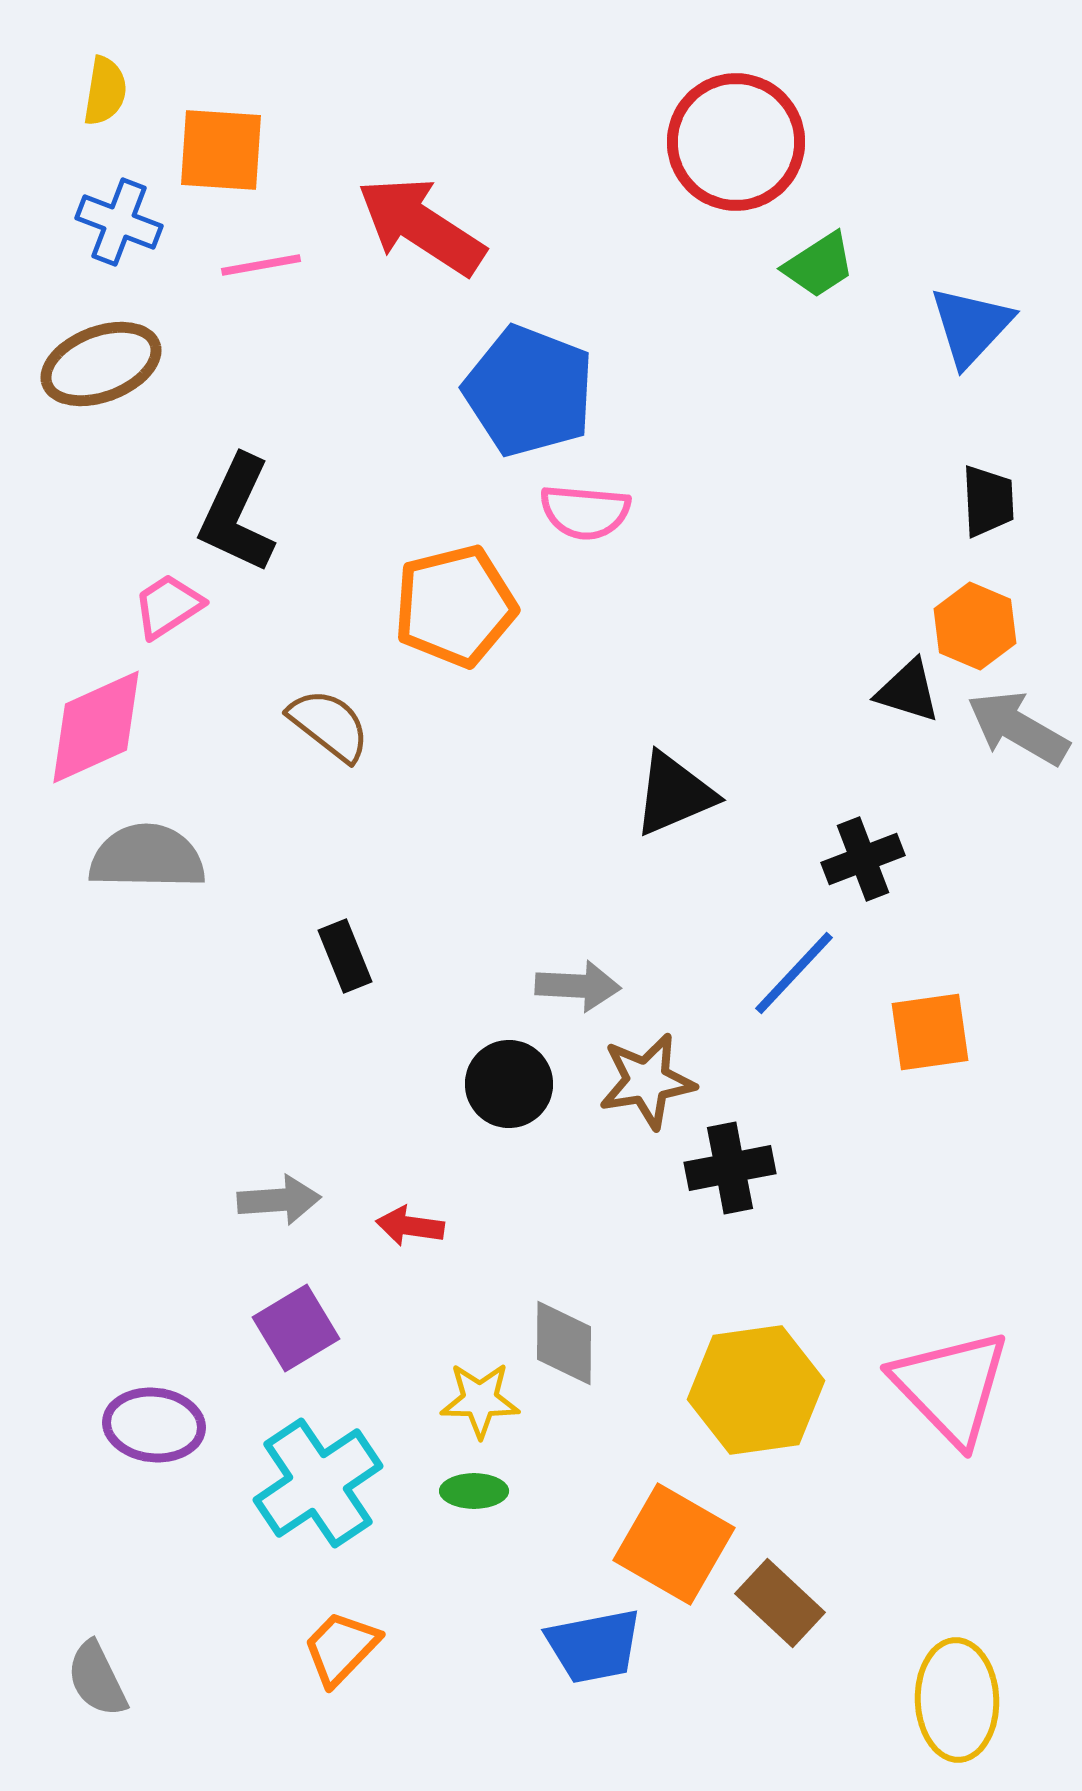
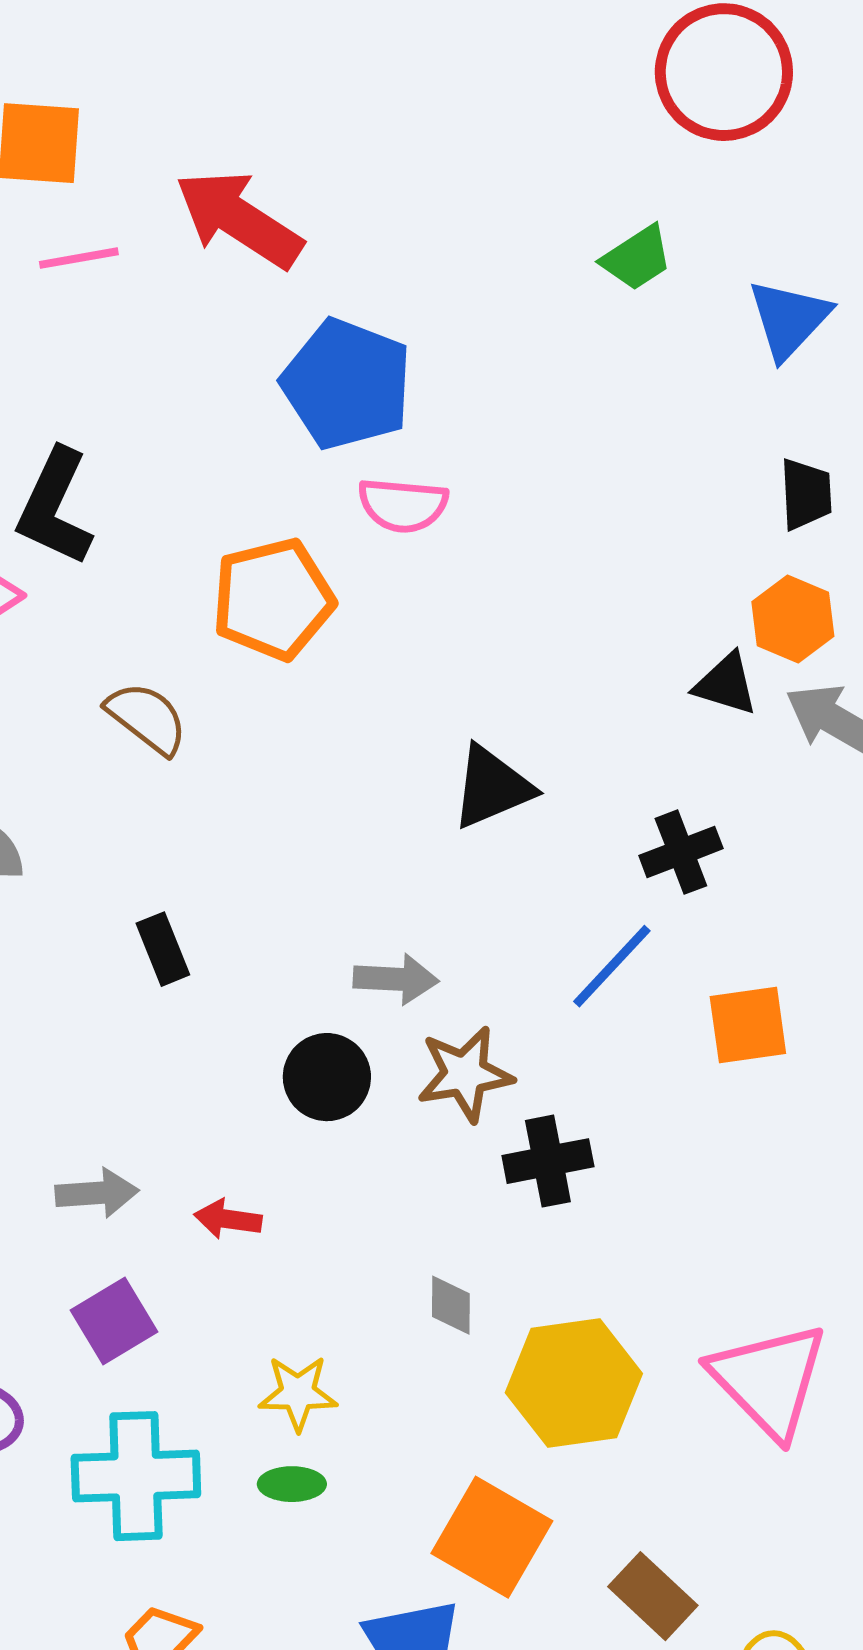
red circle: (736, 142) -> (724, 72), moved
gray diamond: (564, 1343) -> (451, 1305), moved, size x0.7
cyan cross: (318, 1483) -> (136, 1476), turned 32
brown rectangle: (780, 1603) -> (653, 1596), moved

